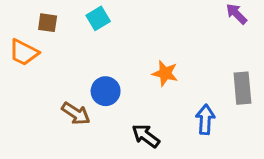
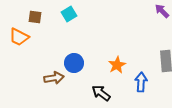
orange star: (165, 73) -> (117, 65), moved, turned 30
brown arrow: (76, 113) -> (54, 78), turned -42

